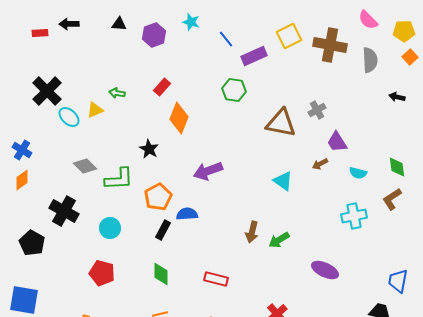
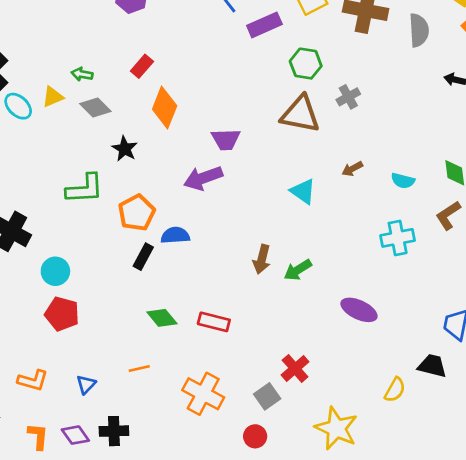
green hexagon: (234, 90) -> (306, 64), moved
purple trapezoid: (337, 142) -> (226, 139), moved, turned -60
gray diamond: (85, 166) -> (95, 107), moved
cyan circle: (110, 228) -> (55, 271), moved
green diamond: (161, 274) -> (162, 318), moved, turned -40

